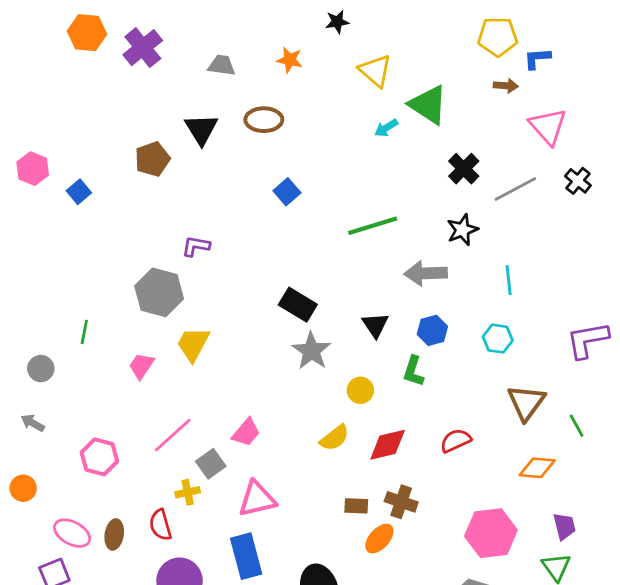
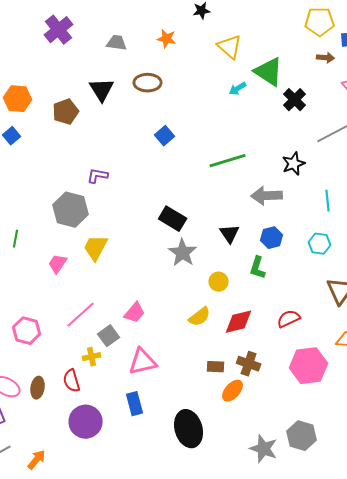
orange hexagon: (87, 33) -> (18, 99), moved
black cross: (464, 169) -> (295, 100), moved
pink hexagon: (491, 533) -> (309, 366), moved
blue rectangle: (246, 556) -> (135, 404), size x0.7

